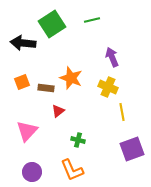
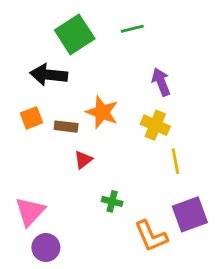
black arrow: (23, 43) -> (49, 75), moved
pink triangle: (27, 131) -> (30, 212), moved
orange L-shape: (72, 170) -> (151, 236), moved

